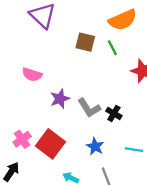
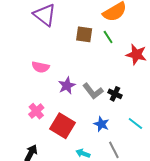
pink cross: (22, 139) -> (36, 111), moved
cyan line: (134, 150) -> (135, 124), turned 35

